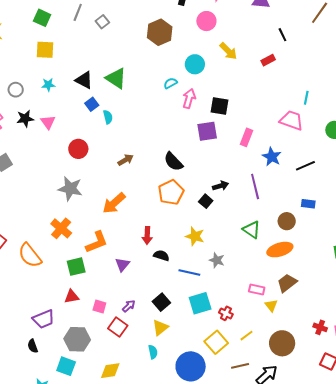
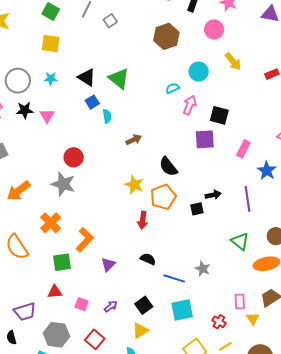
gray circle: (16, 90) -> (18, 81), size x1.6
red circle: (78, 149) -> (74, 157), moved
brown arrow: (126, 160) -> (134, 140), moved
black square: (206, 201) -> (197, 209), turned 32
orange arrow: (114, 203) -> (19, 191), moved
red arrow: (147, 235) -> (143, 220), moved
yellow star: (195, 236) -> (134, 185), moved
orange L-shape: (97, 242) -> (85, 240), turned -30
pink rectangle: (257, 290) -> (240, 301), turned 70
red cross: (226, 313) -> (219, 322), moved
red square: (118, 327) -> (95, 339), moved

